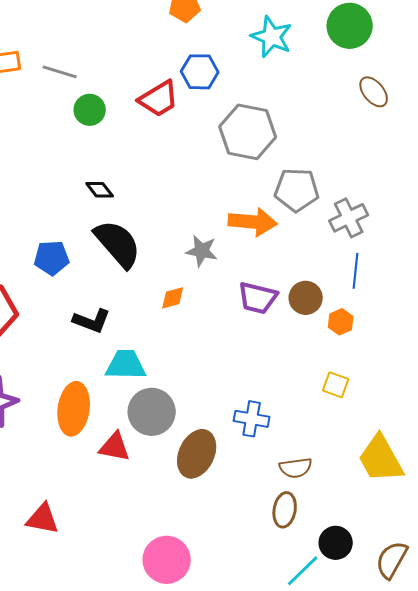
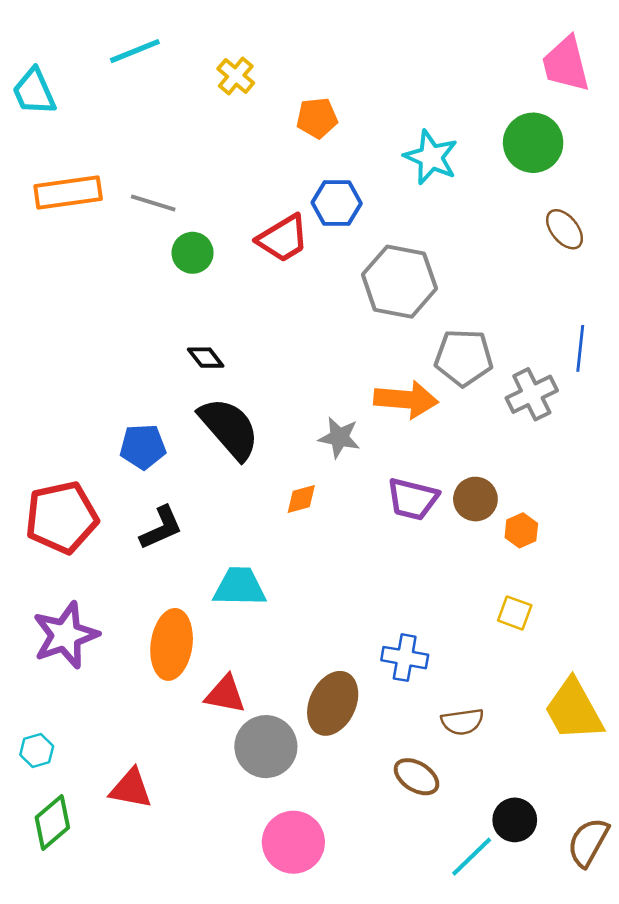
blue line: (356, 271) -> (580, 348), moved
black L-shape: (92, 321) -> (161, 528), moved, turned -45
gray circle: (152, 412) -> (266, 747), moved
brown ellipse: (285, 510) -> (417, 777), moved, turned -68

